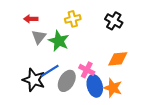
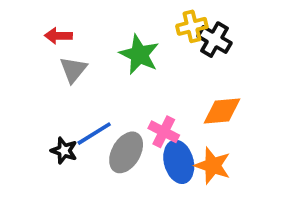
yellow cross: (73, 19) -> (192, 26), moved
green star: (59, 41) -> (139, 55), moved
black star: (34, 80) -> (64, 151), size x0.6

